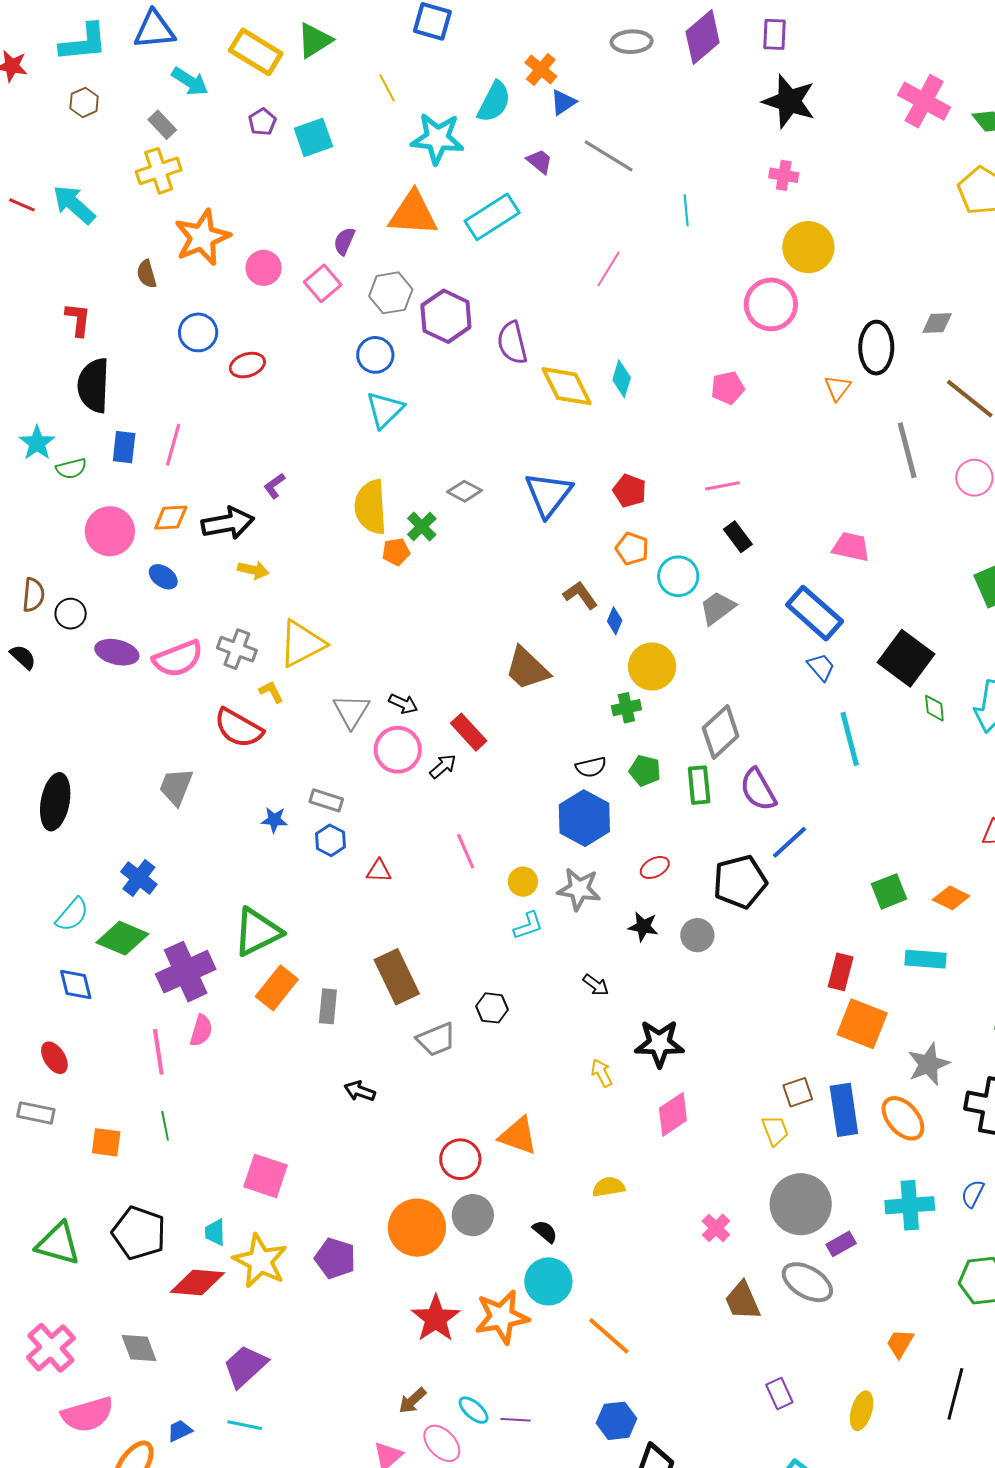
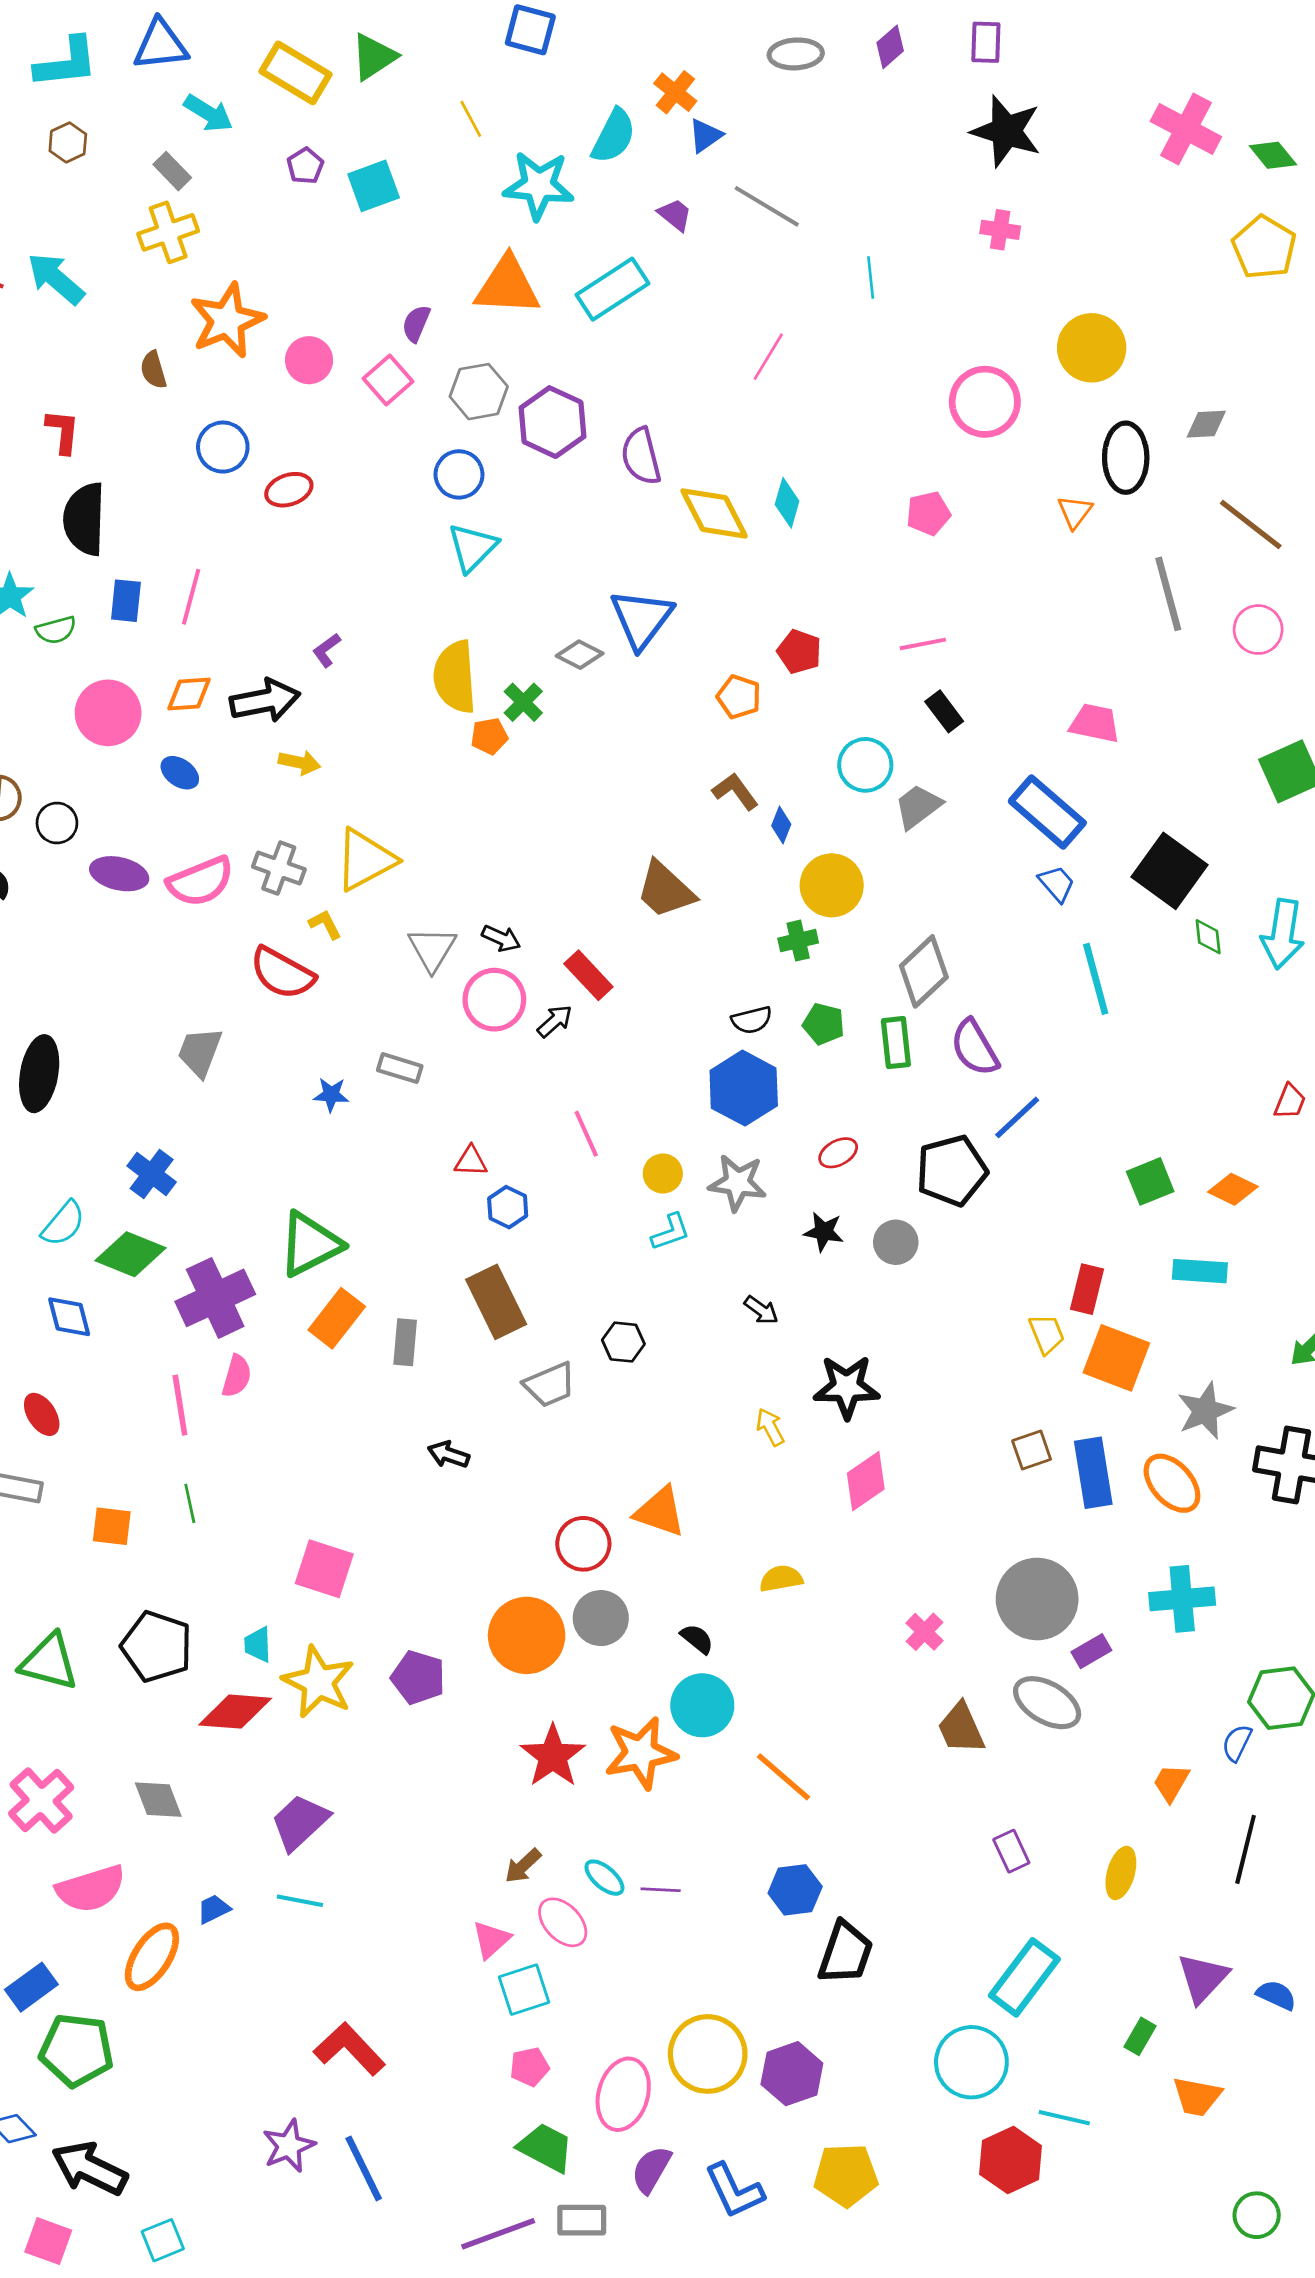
purple diamond: (703, 37) -> (890, 47), size x0.6
yellow circle: (808, 247) -> (1092, 348), moved
blue triangle: (549, 494) -> (641, 619), moved
orange pentagon: (632, 549) -> (739, 697), moved
blue hexagon: (331, 840) -> (508, 1207), moved
yellow trapezoid: (775, 1130) -> (1047, 1334), moved
blue semicircle: (973, 1194) -> (1237, 1743), moved

